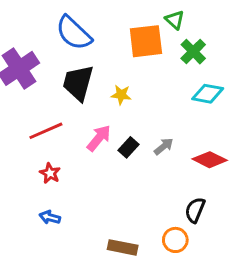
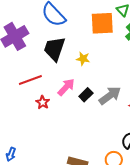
gray arrow: (164, 146) -> (110, 96), size x1.6
red star: (50, 173) -> (43, 102), moved
blue arrow: (50, 217) -> (11, 154), moved, turned -88

